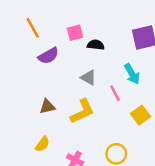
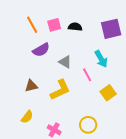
orange line: (33, 28) -> (32, 25), moved
black semicircle: (96, 45) -> (75, 27), moved
purple semicircle: (48, 56) -> (41, 50), moved

